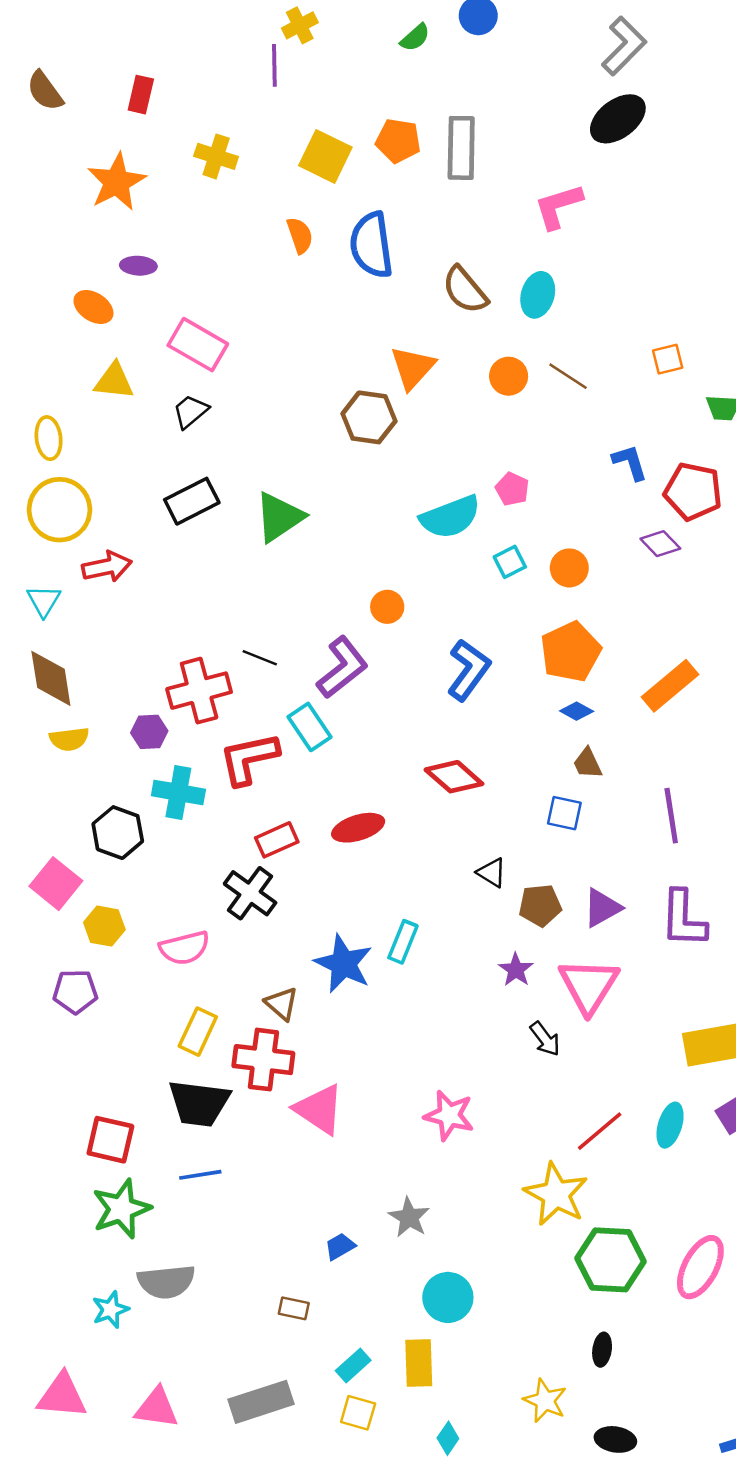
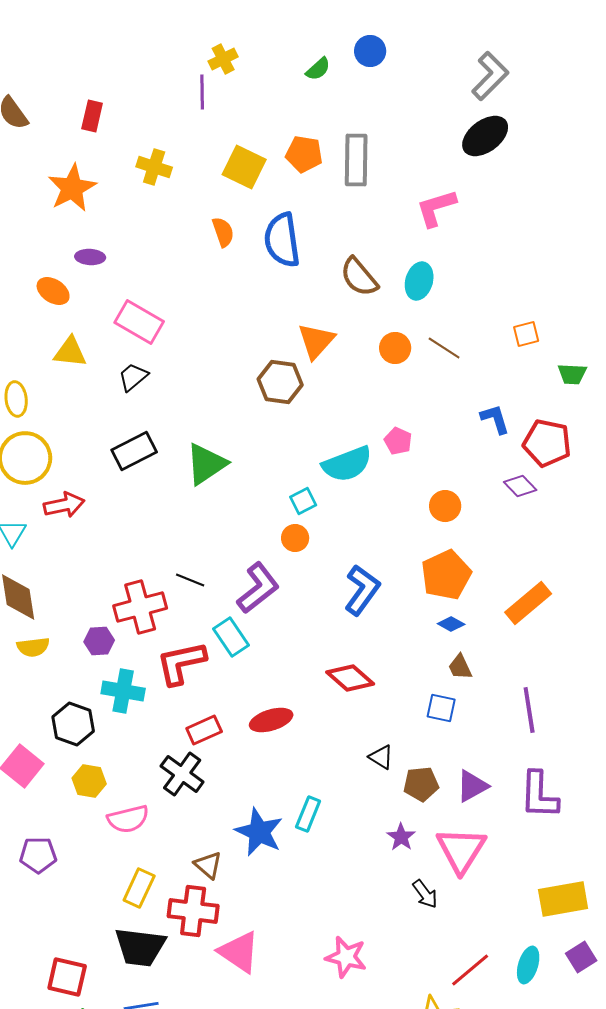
cyan square: (510, 562) -> (303, 501), moved
yellow hexagon: (104, 926) -> (89, 781), moved

